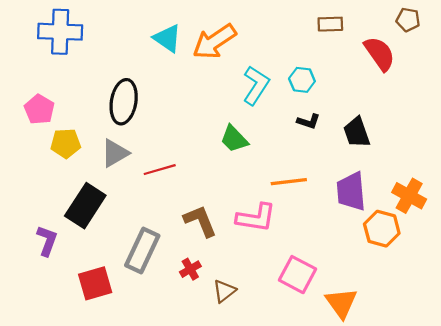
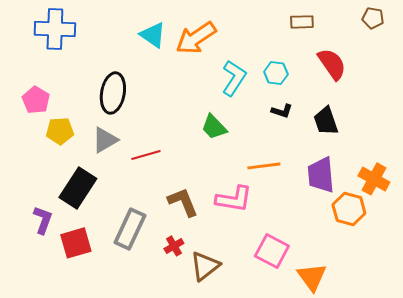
red semicircle: (380, 54) -> (332, 64), moved
red square: (95, 283) -> (76, 243), moved
brown triangle: (224, 291) -> (205, 266), size x1.4

